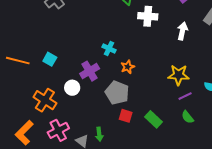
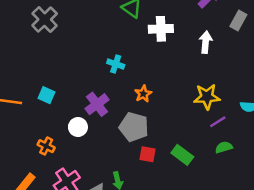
cyan cross: (109, 48) -> (116, 64), moved
orange cross: (45, 100) -> (46, 146), size x0.6
green semicircle: (188, 117) -> (224, 147), turned 120

